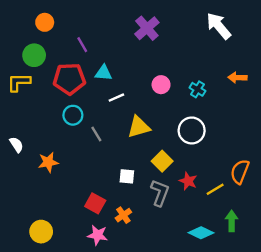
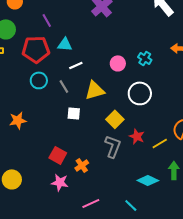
pink circle: (161, 85) -> (118, 63), moved
gray line: (96, 134) -> (64, 86), moved
white square: (127, 176) -> (74, 113), moved

